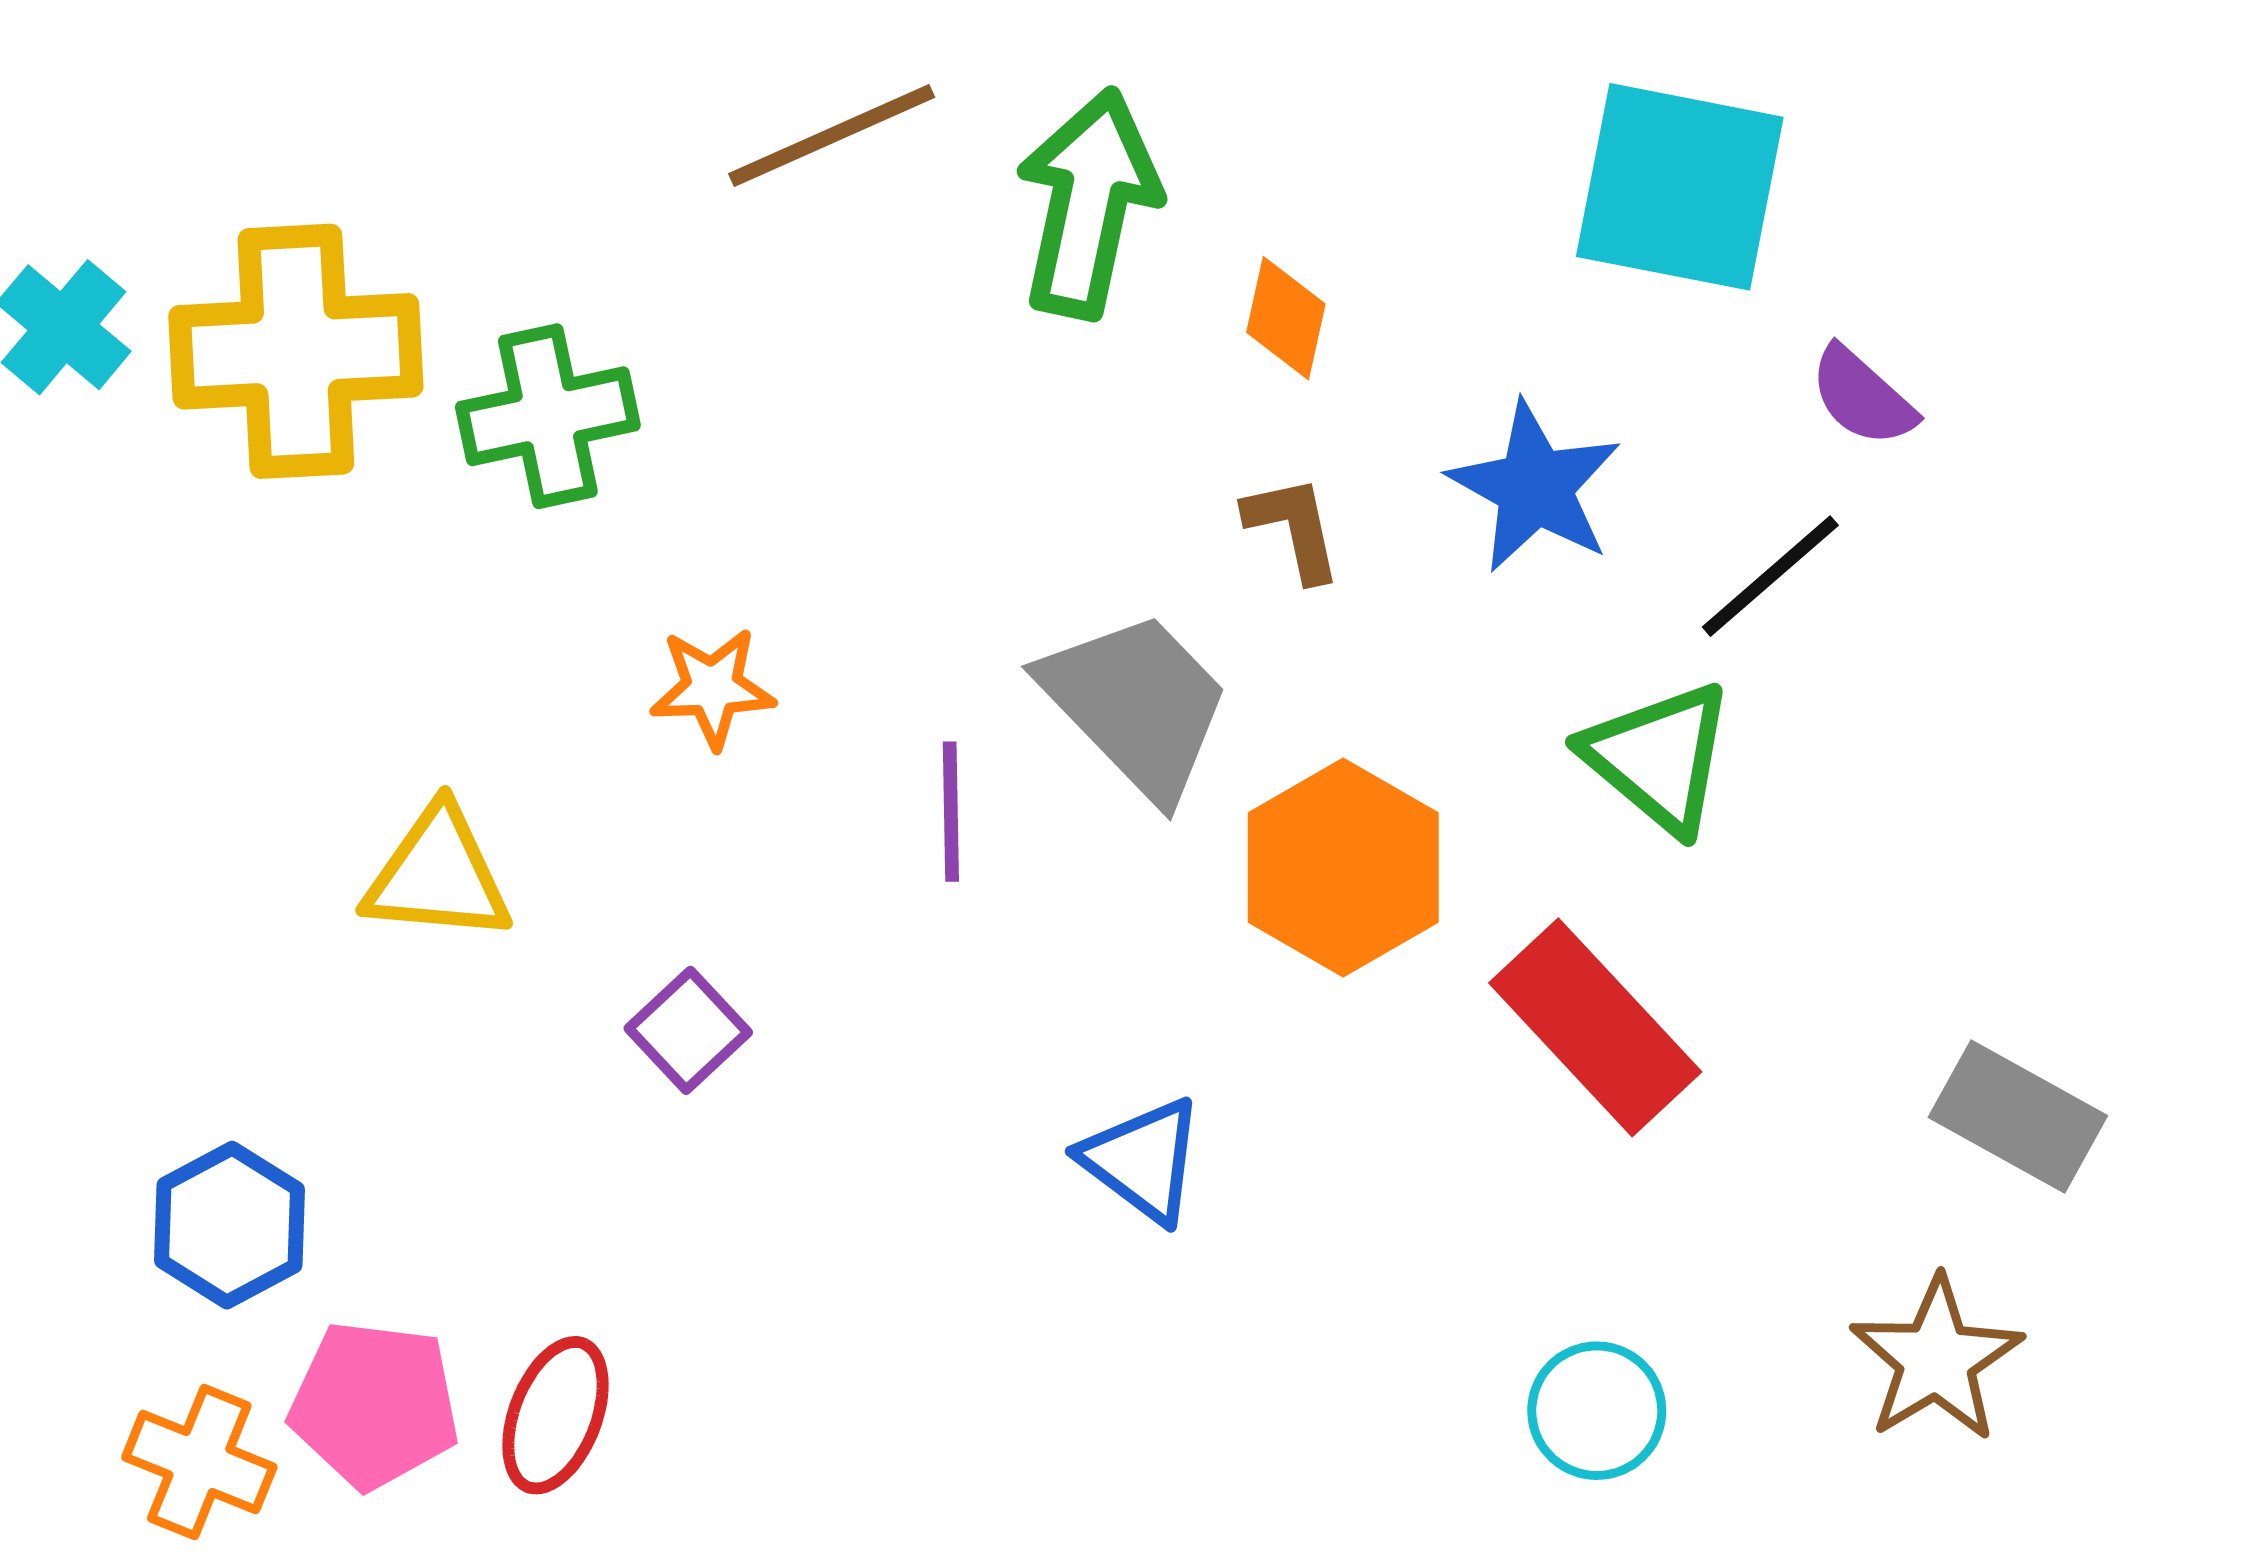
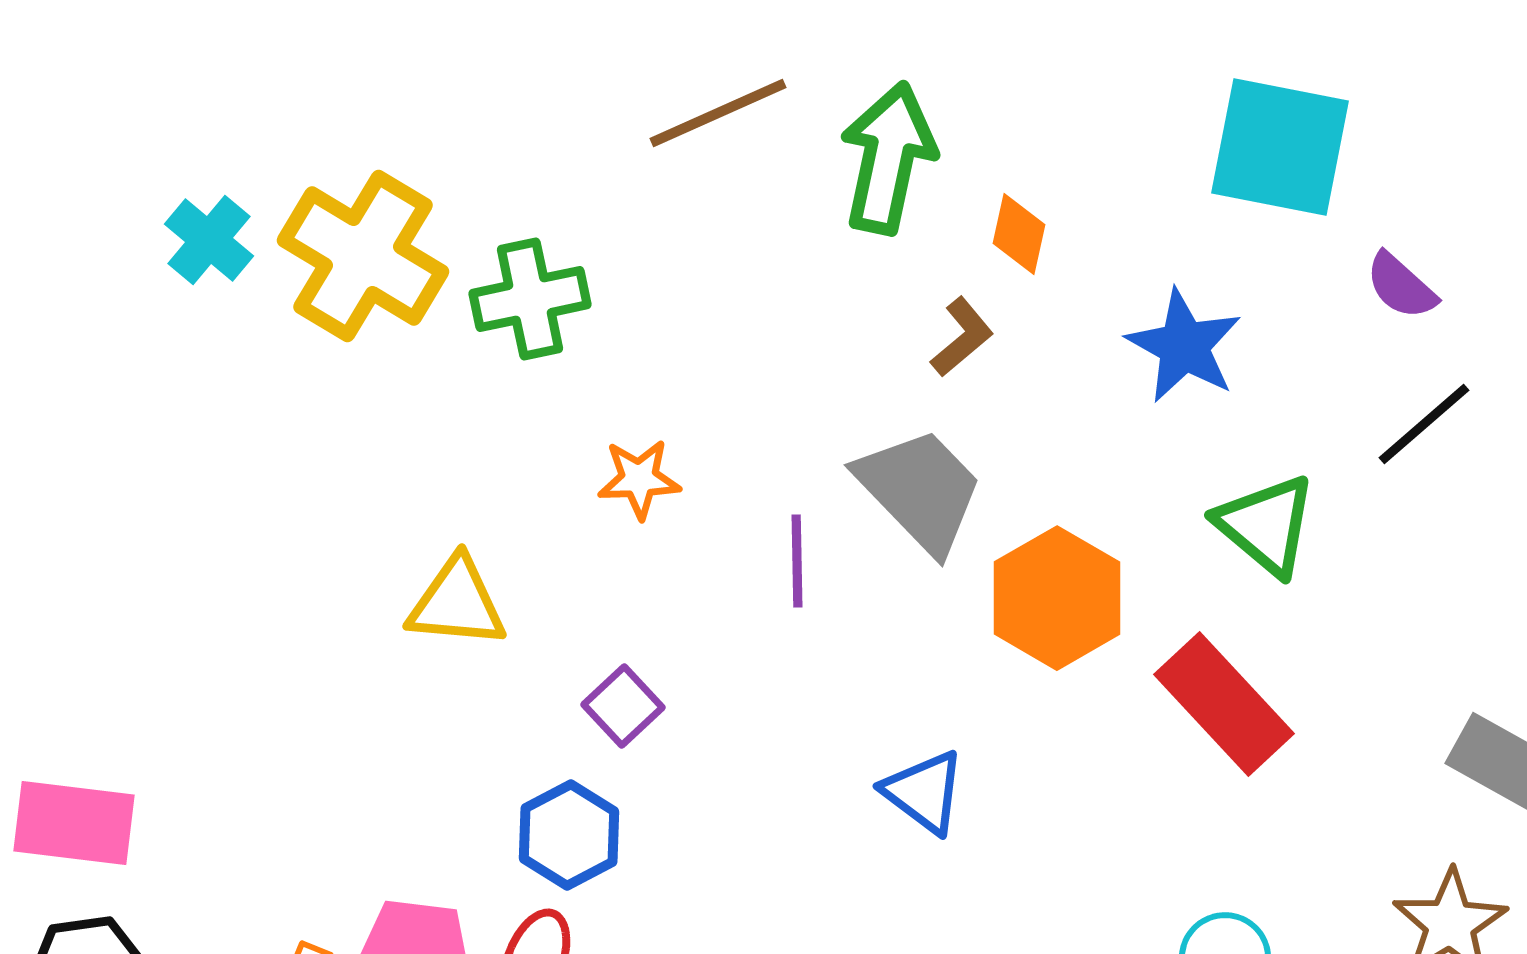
yellow cross: (296, 351) -> (363, 256), turned 34
brown L-shape: (1293, 528) -> (962, 337), moved, turned 62
black line: (1770, 576) -> (1424, 424), moved
blue hexagon: (230, 1225) -> (569, 835), moved

